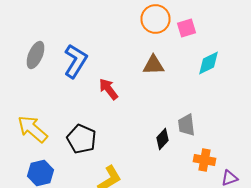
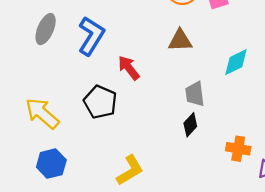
cyan diamond: (208, 63) -> (236, 62), moved
gray trapezoid: (186, 125) -> (195, 94), moved
black pentagon: (82, 139) -> (100, 102), moved

